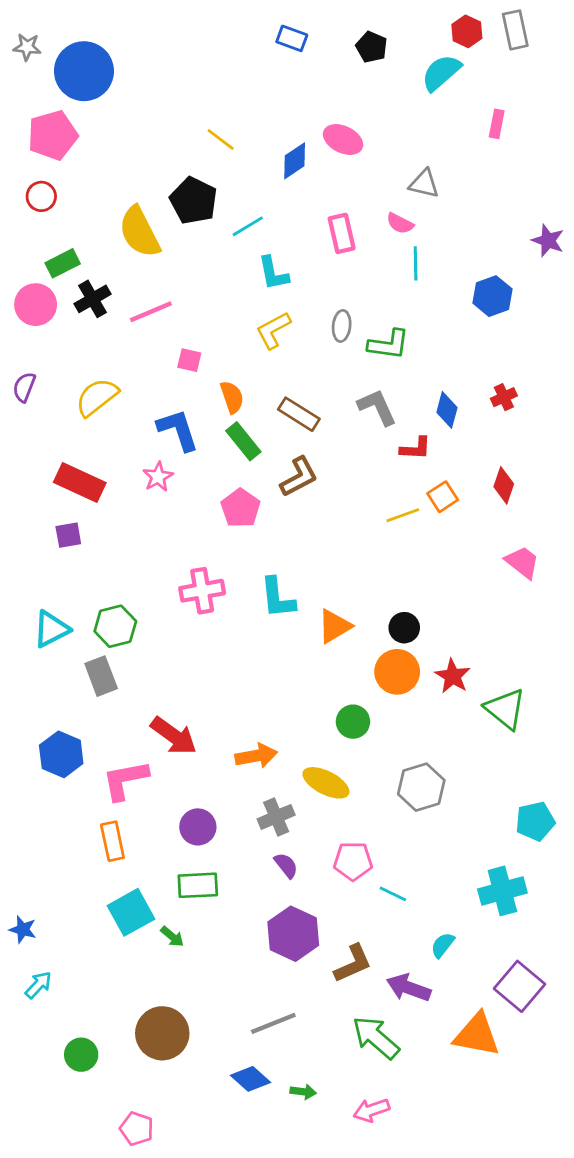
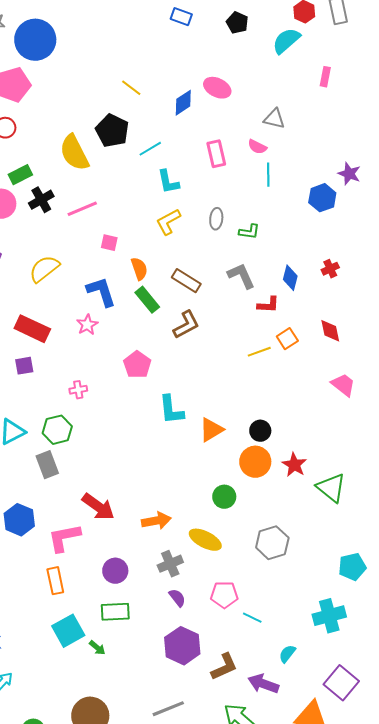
purple star: (548, 241) -> (349, 174), moved
green L-shape: (389, 344) -> (249, 232), size x0.7
red diamond: (504, 485) -> (330, 331), turned -30
pink pentagon: (241, 508) -> (137, 365), moved
pink cross: (202, 591) -> (78, 390), moved, size x0.6

